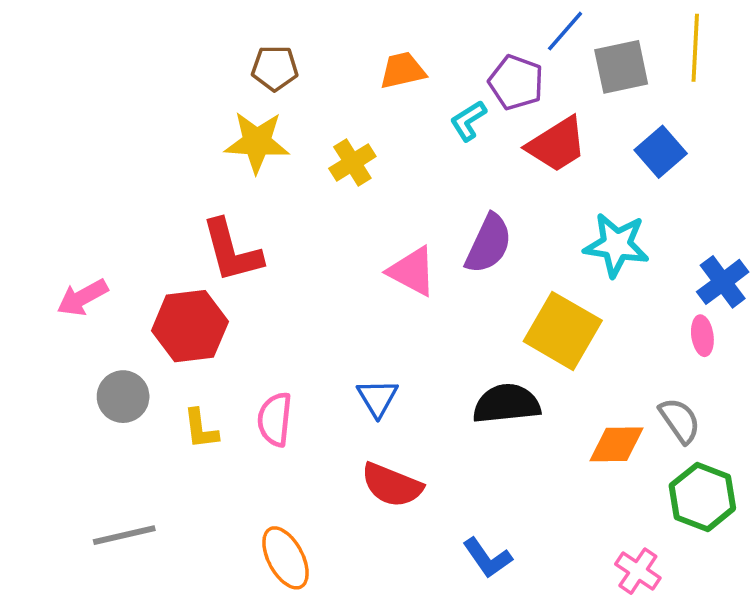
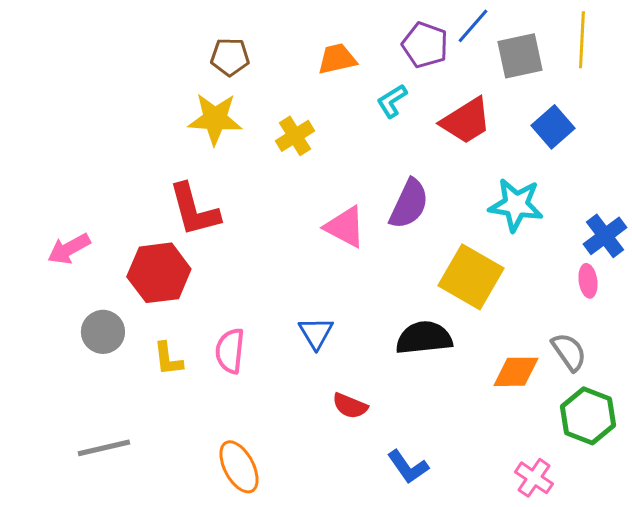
purple pentagon: (516, 82) -> (425, 45), moved
red semicircle: (392, 485) -> (350, 406), moved, size x0.7

